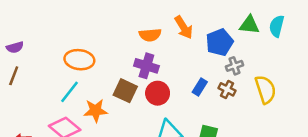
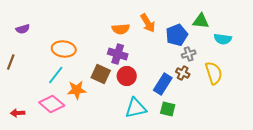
cyan semicircle: (277, 26) -> (223, 39), moved, turned -96
purple semicircle: (15, 47) -> (23, 29), moved
blue rectangle: (200, 87) -> (163, 84), moved, size x1.5

